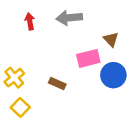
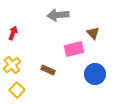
red arrow: (30, 21) -> (13, 33), moved, turned 32
blue circle: (113, 75) -> (95, 74), moved

